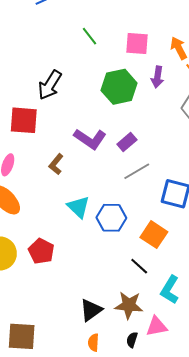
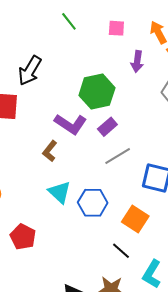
pink square: (137, 43) -> (116, 28), size x0.7
green hexagon: (119, 87) -> (97, 92), moved
brown L-shape: (56, 164) -> (50, 151), moved

